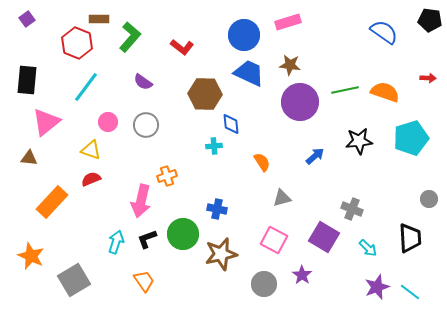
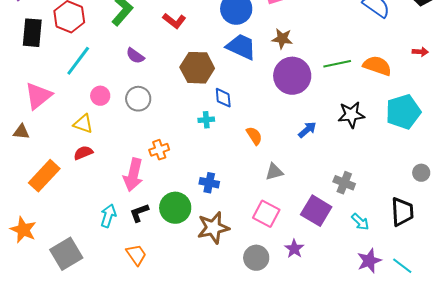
black rectangle: (27, 80) -> (32, 33), moved

